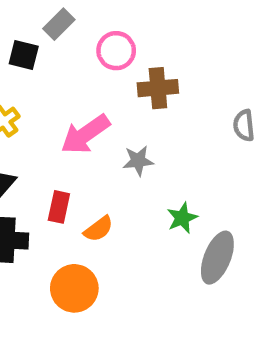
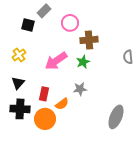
gray star: (138, 161) -> (80, 89), moved
green star: (182, 218) -> (83, 62), moved
orange circle: (74, 288) -> (45, 119), moved

